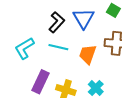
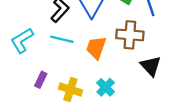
purple rectangle: (41, 82) -> (41, 80), size x0.6

